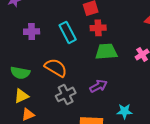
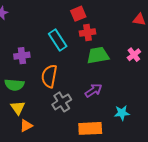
purple cross: (32, 32) -> (22, 56), moved
orange semicircle: (56, 68) -> (49, 76), turned -105
yellow triangle: (21, 96) -> (18, 108), turned -35

